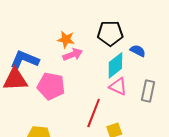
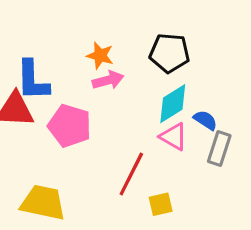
blue semicircle: (138, 51) -> (205, 120), moved
blue L-shape: (25, 60) -> (33, 80), turned -120

